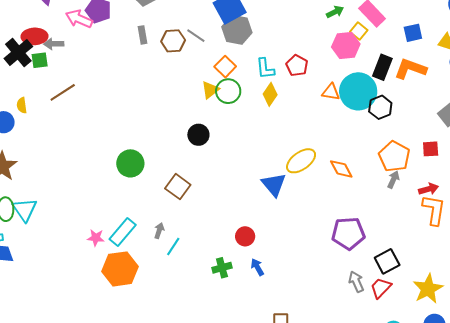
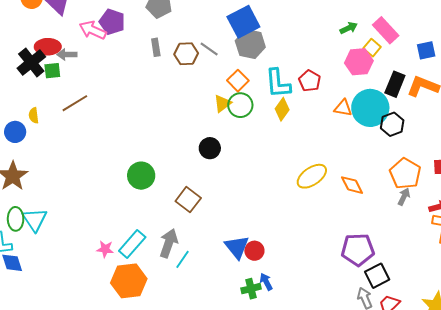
cyan L-shape: (265, 69) -> (278, 83), size x1.4
blue triangle: (274, 185) -> (237, 247), moved
gray arrow: (159, 231) -> (169, 243), size x1.8
black square: (387, 261) -> (377, 276), moved
green cross: (222, 268) -> (251, 289), moved

